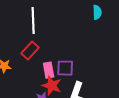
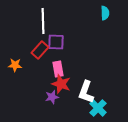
purple square: (65, 68) -> (56, 42), moved

